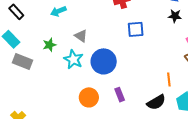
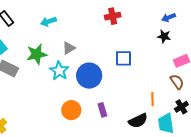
blue square: (136, 29) -> (124, 58), moved
gray triangle: (81, 36) -> (69, 48), turned 48
green star: (49, 45) -> (37, 54), size x1.5

